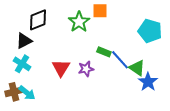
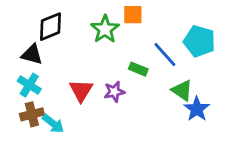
black triangle: (24, 41) -> (32, 54), turned 42
blue line: (120, 60) -> (165, 54), moved
brown cross: (14, 92) -> (32, 114), moved
cyan arrow: (27, 93) -> (53, 124), moved

